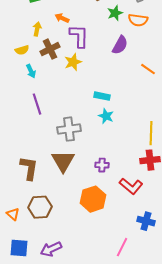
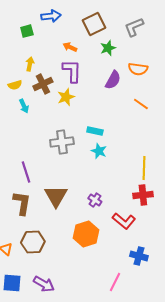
orange arrow: (62, 18) -> (70, 47), moved
orange semicircle: (138, 20) -> (138, 69), moved
purple line: (37, 104) -> (26, 172), moved
gray cross: (69, 129) -> (62, 142), moved
purple cross: (102, 165) -> (95, 200), turned 32
purple arrow: (51, 249) -> (44, 284), turned -125

